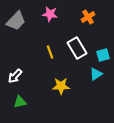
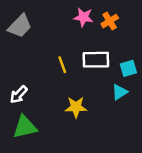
pink star: (50, 14) -> (83, 17), moved
white rectangle: (77, 48) -> (96, 60), turned -60
green triangle: (20, 102) -> (25, 127), size x1.5

